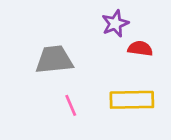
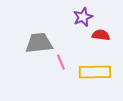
pink line: (71, 105) -> (61, 62), moved

